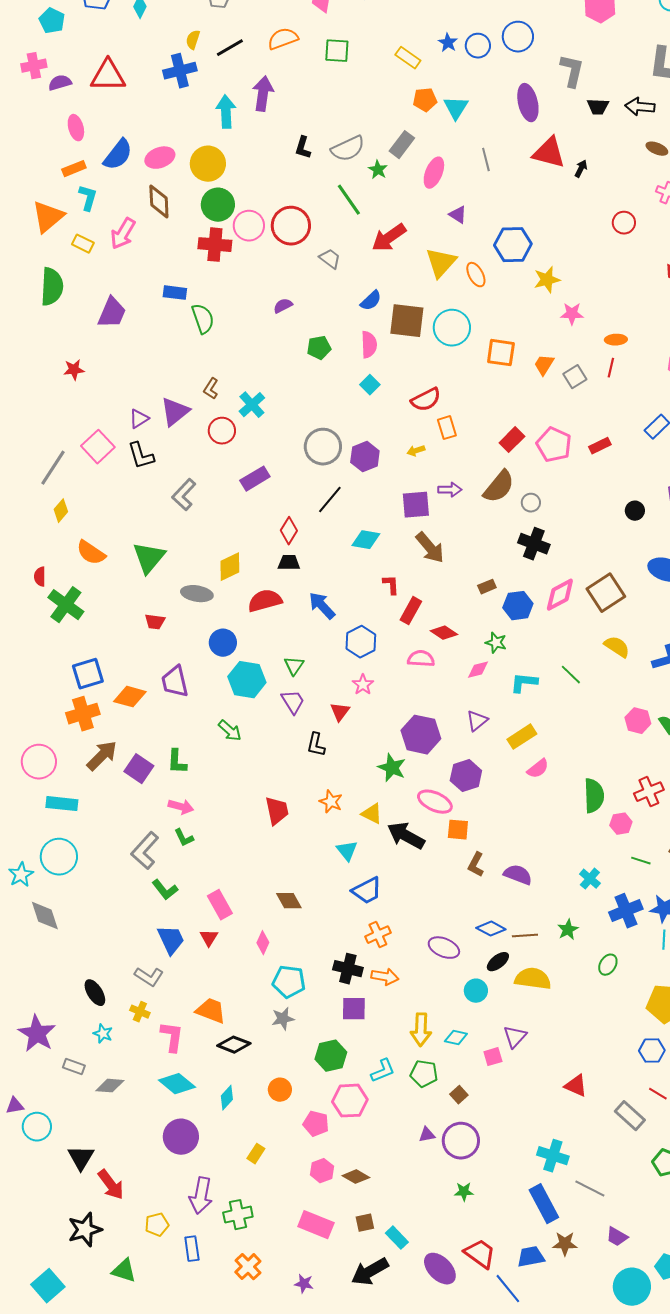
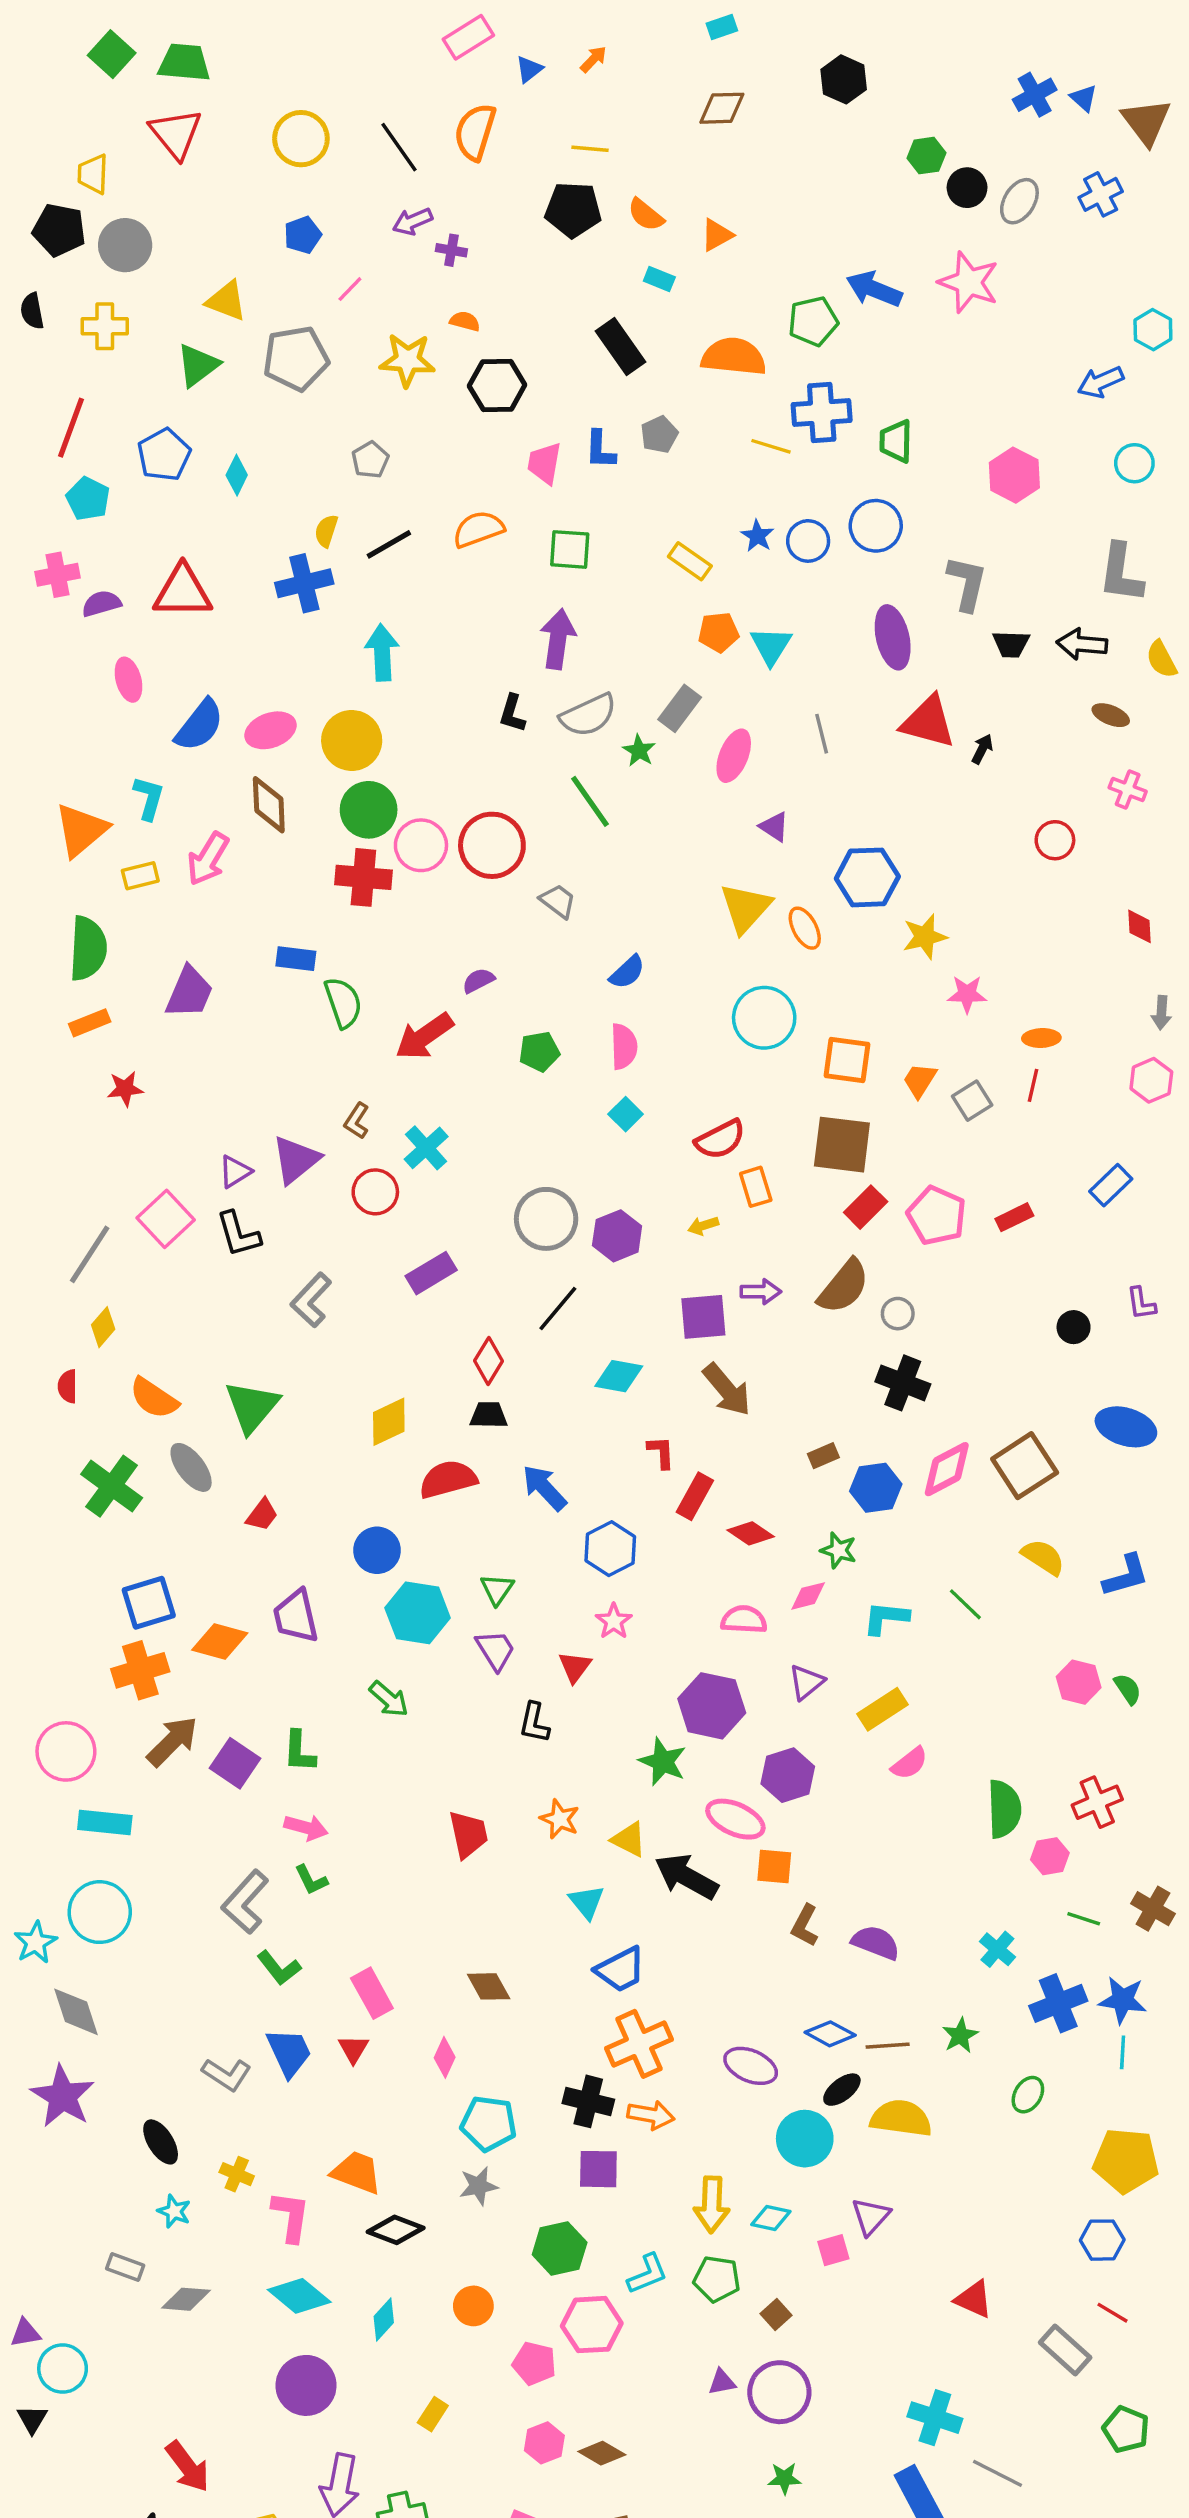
purple arrow: (263, 94) -> (558, 639), moved
orange rectangle: (74, 169) -> (90, 1023), moved
red arrow: (389, 238) -> (424, 1036), moved
yellow rectangle: (83, 244) -> (140, 876), turned -40
brown square: (407, 321) -> (842, 1145), moved
red semicircle: (40, 577) -> (68, 1386), moved
gray ellipse: (197, 594) -> (191, 1467), moved, turned 44
red trapezoid: (155, 622) -> (262, 1515), turned -60
pink semicircle: (421, 659) -> (744, 1620), moved
orange cross: (378, 935) -> (639, 2044), size x1.5
gray L-shape: (149, 977) -> (227, 2074), moved
cyan circle: (476, 991) -> (805, 2139), size x1.4
purple star: (37, 1034) -> (63, 2096), moved
black triangle: (81, 1158) -> (32, 2419), moved, size x0.7

